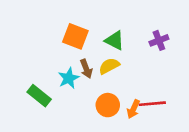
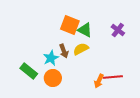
orange square: (75, 36) -> (70, 25), moved
purple cross: (159, 40) -> (118, 30), turned -32
orange circle: (108, 105) -> (53, 78), moved

